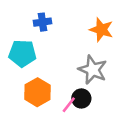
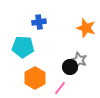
gray star: (93, 70) -> (79, 60), size x0.7
black circle: (81, 98) -> (70, 67), moved

